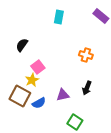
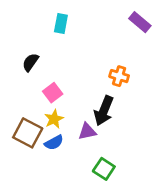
cyan rectangle: (59, 17) -> (61, 23), moved
yellow star: (32, 80) -> (54, 119), moved
black arrow: (87, 88) -> (104, 111), moved, size x1.5

